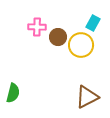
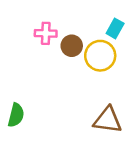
brown triangle: (87, 97) -> (108, 120), turned 35

